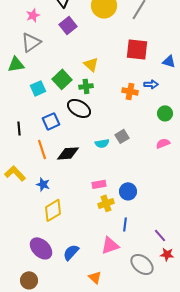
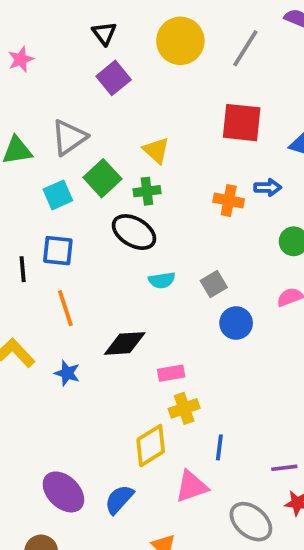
pink star: (33, 15) -> (21, 59), moved
gray triangle: (31, 42) -> (69, 137), moved
blue square: (51, 121) -> (58, 251), moved, turned 30
cyan semicircle: (102, 143) -> (162, 280), moved
black diamond: (68, 153) -> (125, 343), moved
blue circle: (128, 191) -> (236, 323), moved
yellow diamond: (53, 210) -> (151, 446), moved
purple line: (160, 235) -> (284, 468), turned -56

